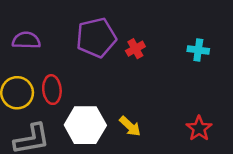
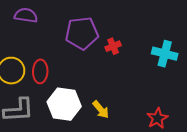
purple semicircle: (26, 40) -> (26, 15), moved
cyan cross: (198, 50) -> (165, 54), size x1.4

